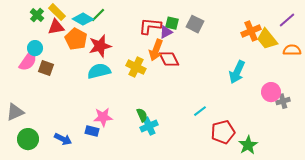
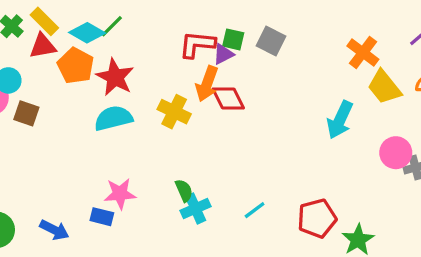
orange cross: (251, 31) -> (363, 53), turned -30
yellow trapezoid: (267, 39) -> (384, 87), moved
red star: (100, 46) -> (115, 77), turned -30
cyan line: (200, 111) -> (255, 210), moved

